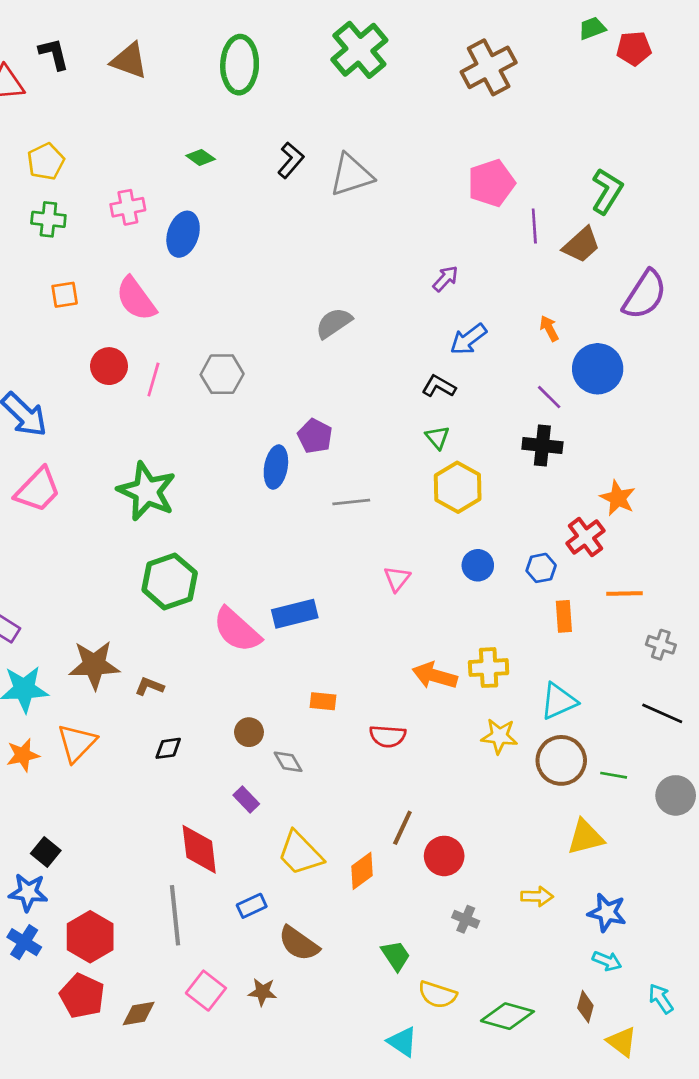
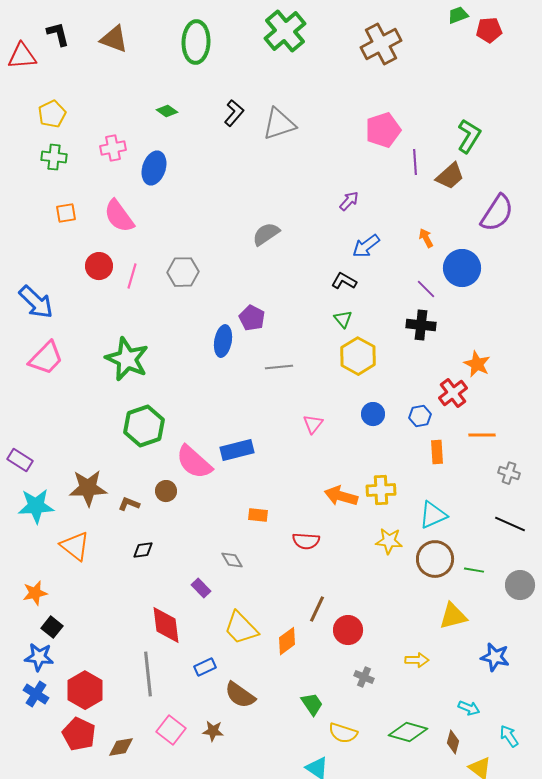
brown circle: (249, 732) -> (166, 491), moved
orange triangle: (77, 743) -> (75, 546), turned -36
orange star: (23, 755) -> (35, 593), moved
blue star: (607, 913) -> (495, 657), moved
green diamond: (507, 1016) -> (408, 732), moved

